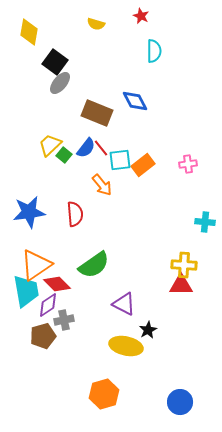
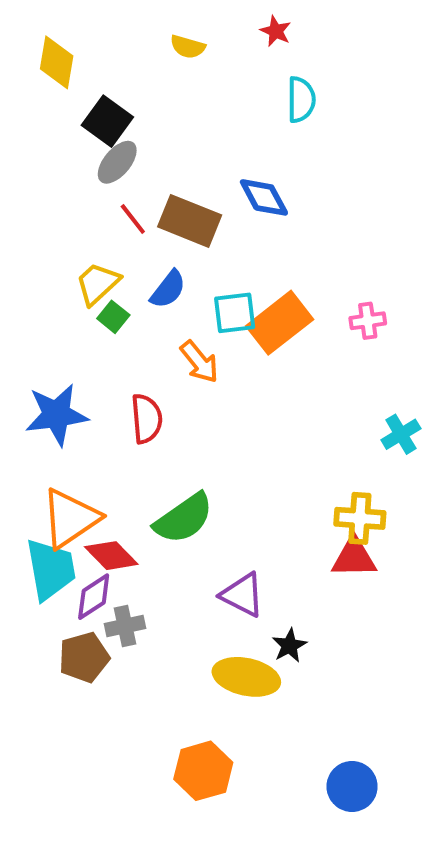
red line: (101, 148) -> (133, 219), moved
green square: (64, 155) -> (113, 317), moved
orange rectangle: (143, 165) -> (280, 323), size x1.4
cyan cross: (205, 222) -> (401, 434), turned -36

